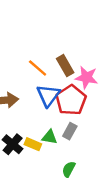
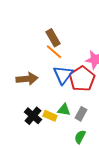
brown rectangle: (65, 66) -> (53, 38), moved
gray rectangle: (70, 131) -> (81, 114), moved

